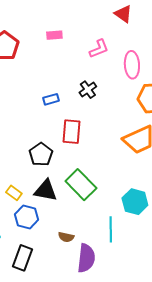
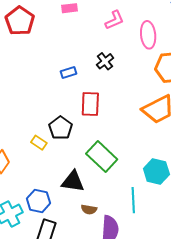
black triangle: (46, 191) -> (73, 182), moved
yellow rectangle: (14, 193) -> (39, 143), moved
blue hexagon: (27, 217) -> (39, 201), moved

